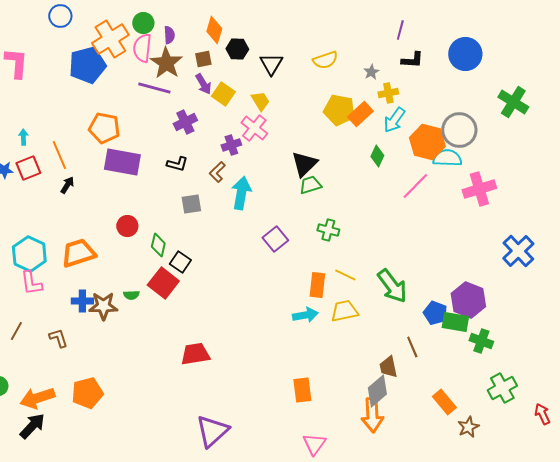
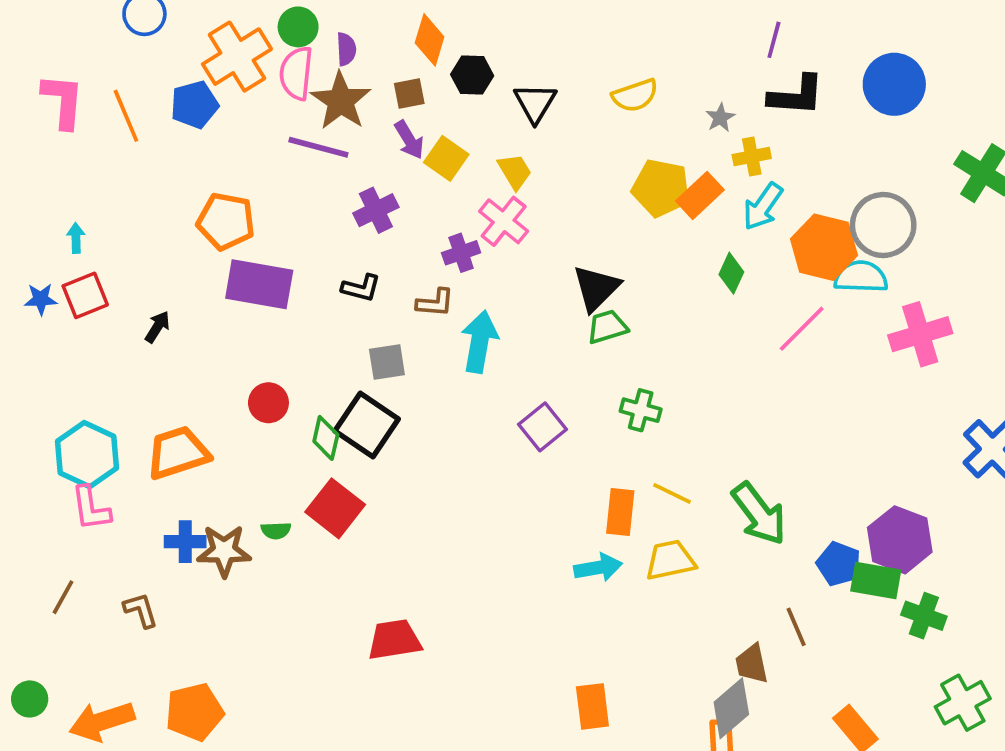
black L-shape: (412, 60) -> (796, 95), size x1.4
blue pentagon: (87, 65) -> (194, 105), size x0.7
orange line: (59, 155) -> (126, 116), moved
brown L-shape: (217, 172) -> (435, 303), turned -130
black square: (180, 262) -> (367, 425), moved, size x1.6

